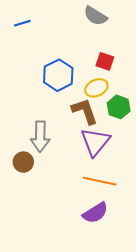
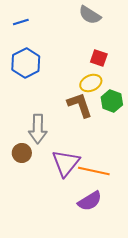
blue hexagon: (58, 75) -> (26, 63), moved
purple triangle: (95, 142) -> (66, 163), moved

